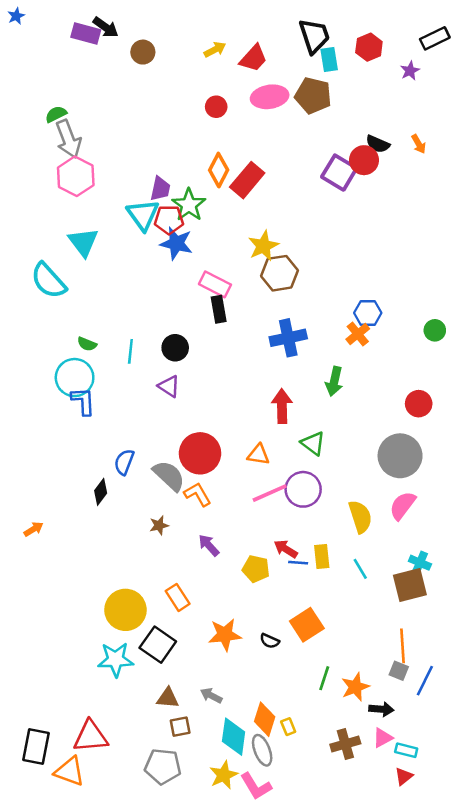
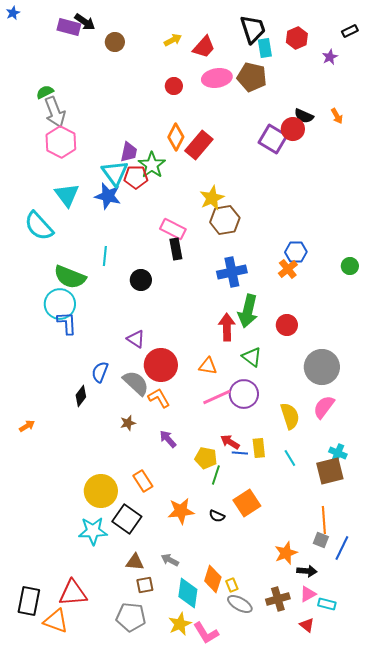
black rectangle: (435, 38) -> (350, 31), size x0.7
blue star: (176, 243) -> (108, 196), moved
green semicircle: (87, 344) -> (70, 277), size x2.0
cyan line: (130, 351) -> (105, 256), moved
green arrow: (334, 381) -> (248, 311), moved, size x1.4
purple triangle: (169, 386) -> (136, 339), moved
red circle: (419, 404) -> (287, 325), moved
green line: (324, 678) -> (216, 475), moved
gray ellipse: (262, 750) -> (240, 604), moved, turned -40
red triangle: (404, 776) -> (307, 625), moved, turned -42

